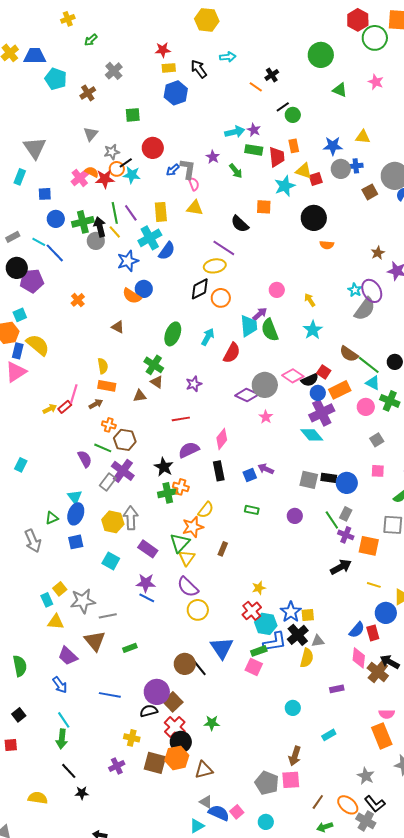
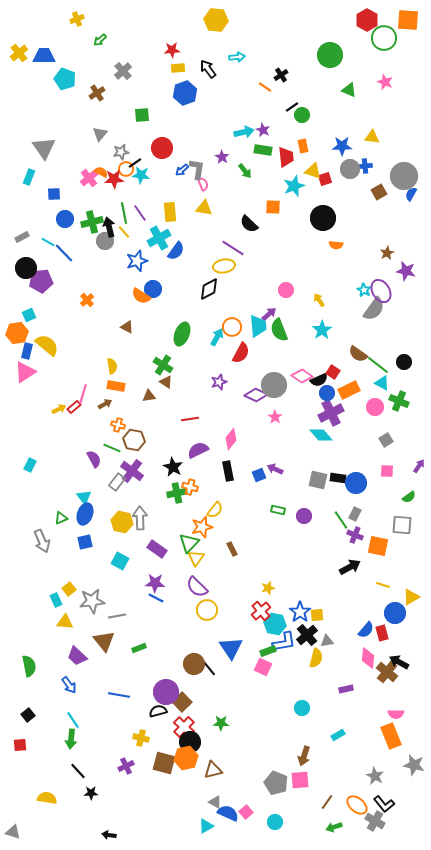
orange circle: (221, 298) -> (232, 327), moved
purple star: (194, 384) -> (219, 382), moved
green rectangle: (252, 510) -> (278, 510), moved
brown rectangle: (223, 549) -> (232, 549), turned -48

